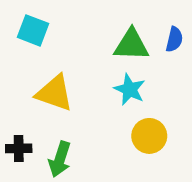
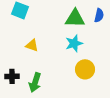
cyan star: (130, 89) -> (74, 43), turned 30
yellow triangle: (54, 93) -> (32, 45), size x0.6

